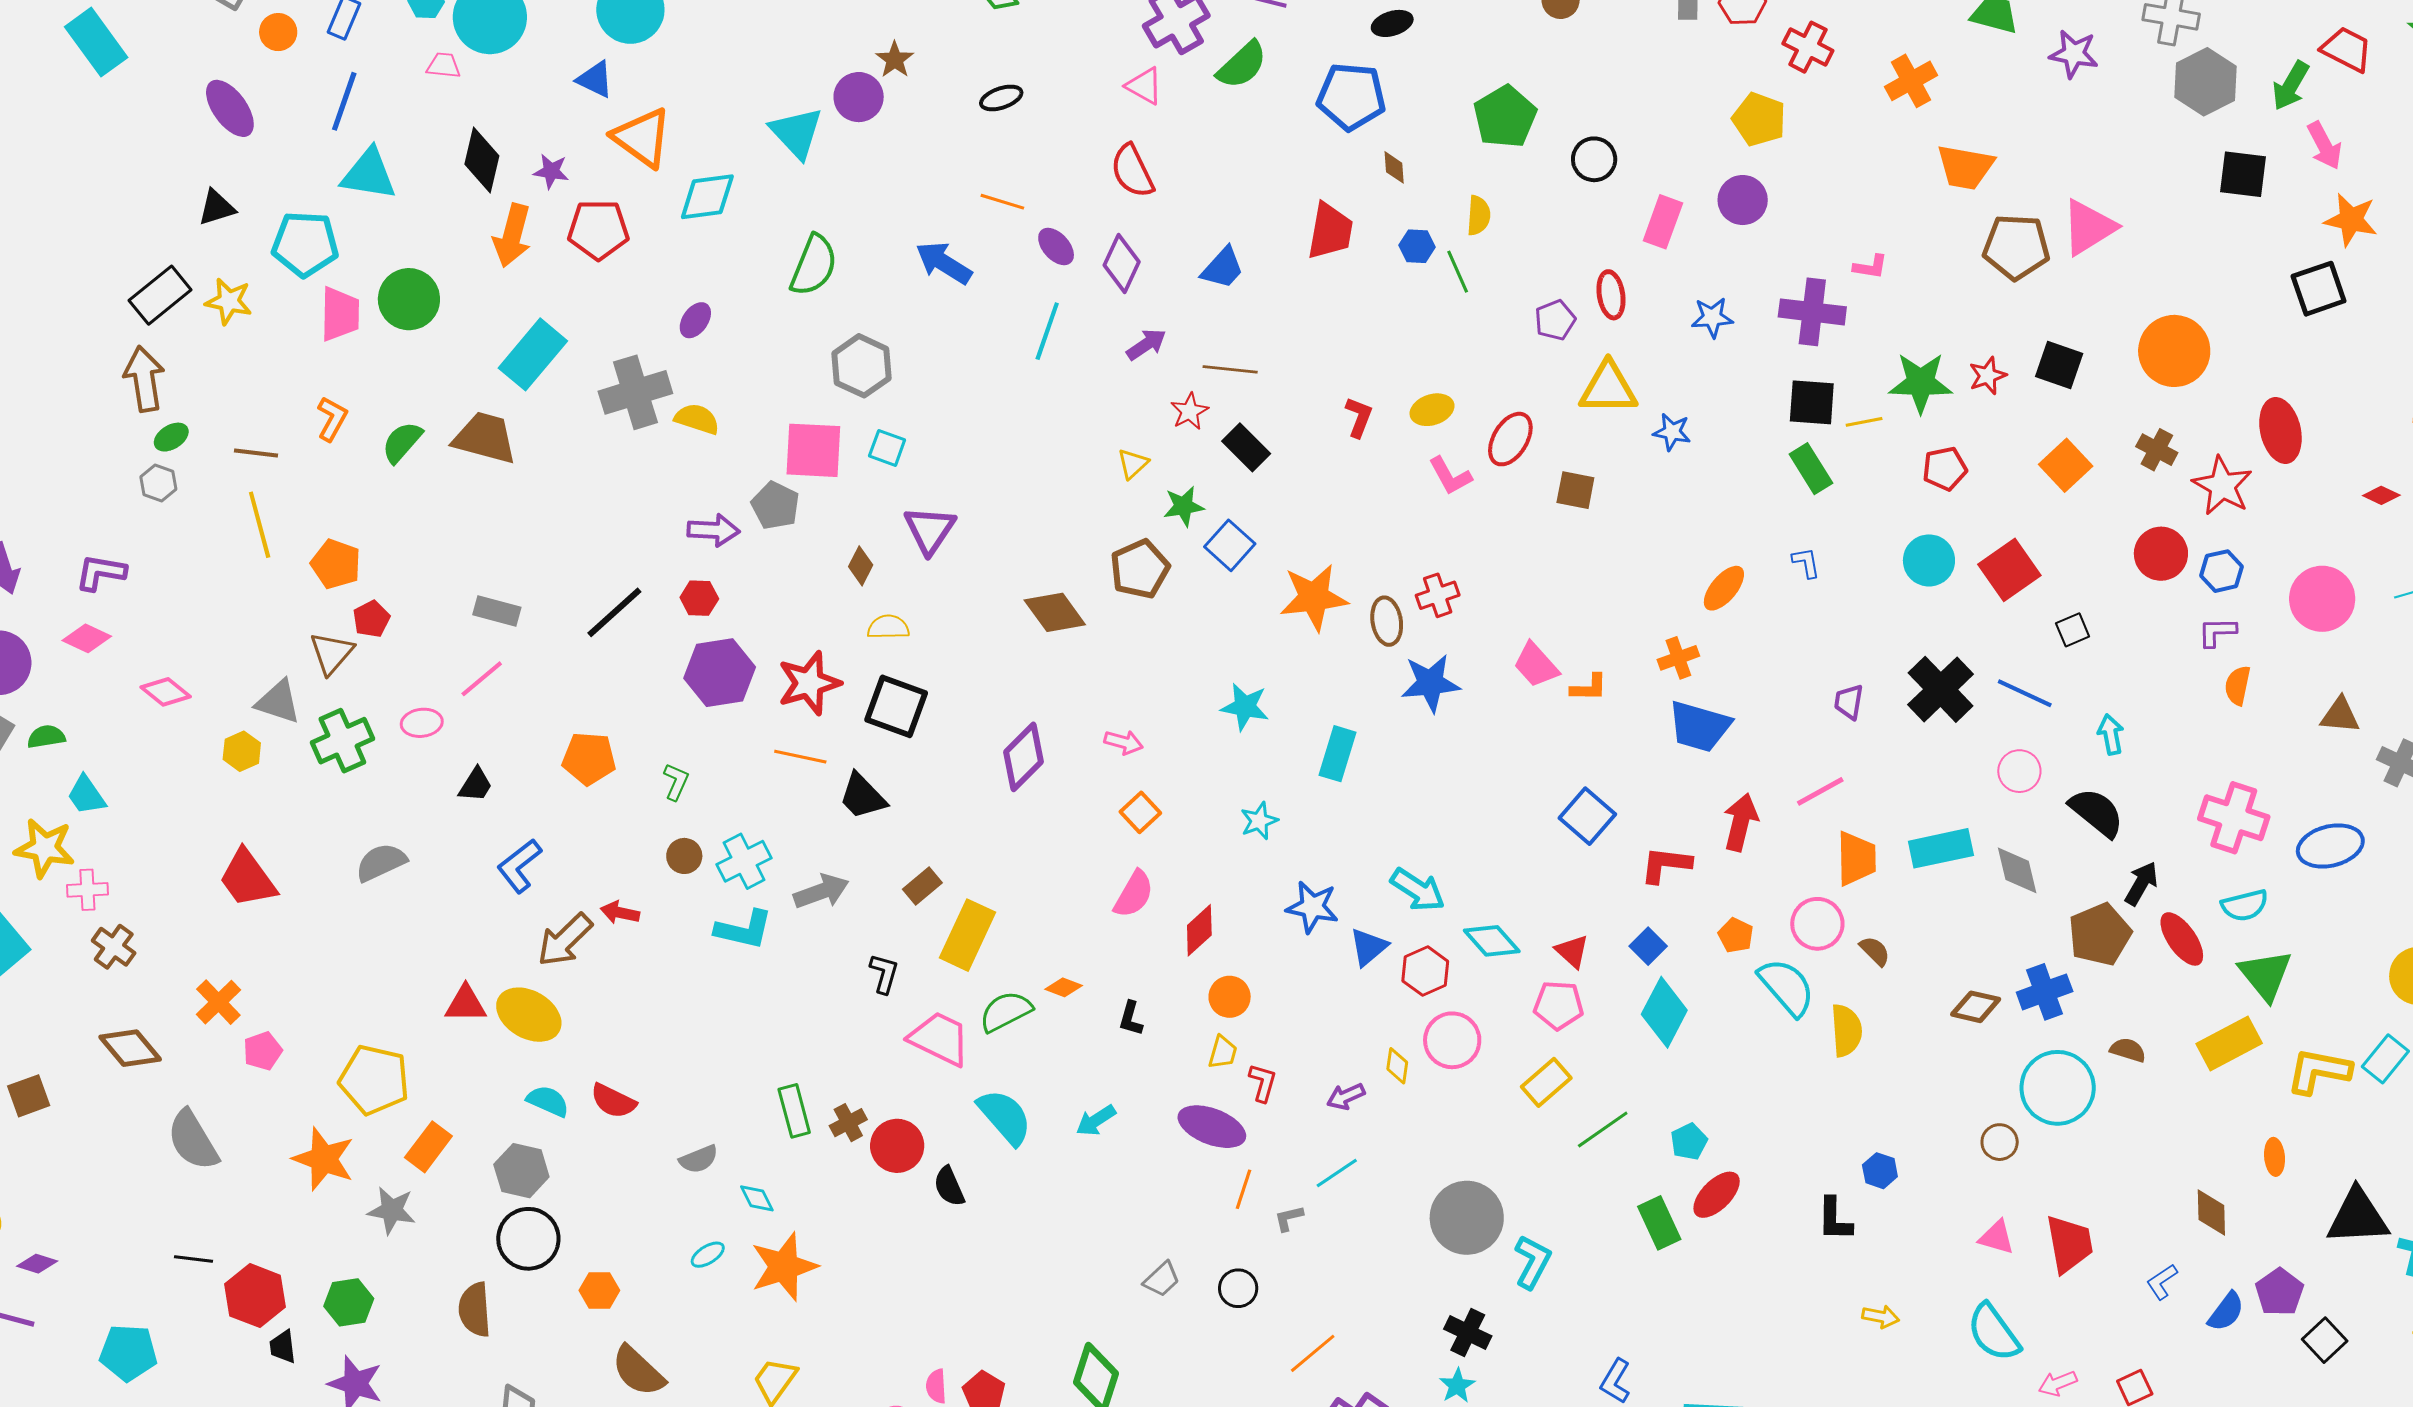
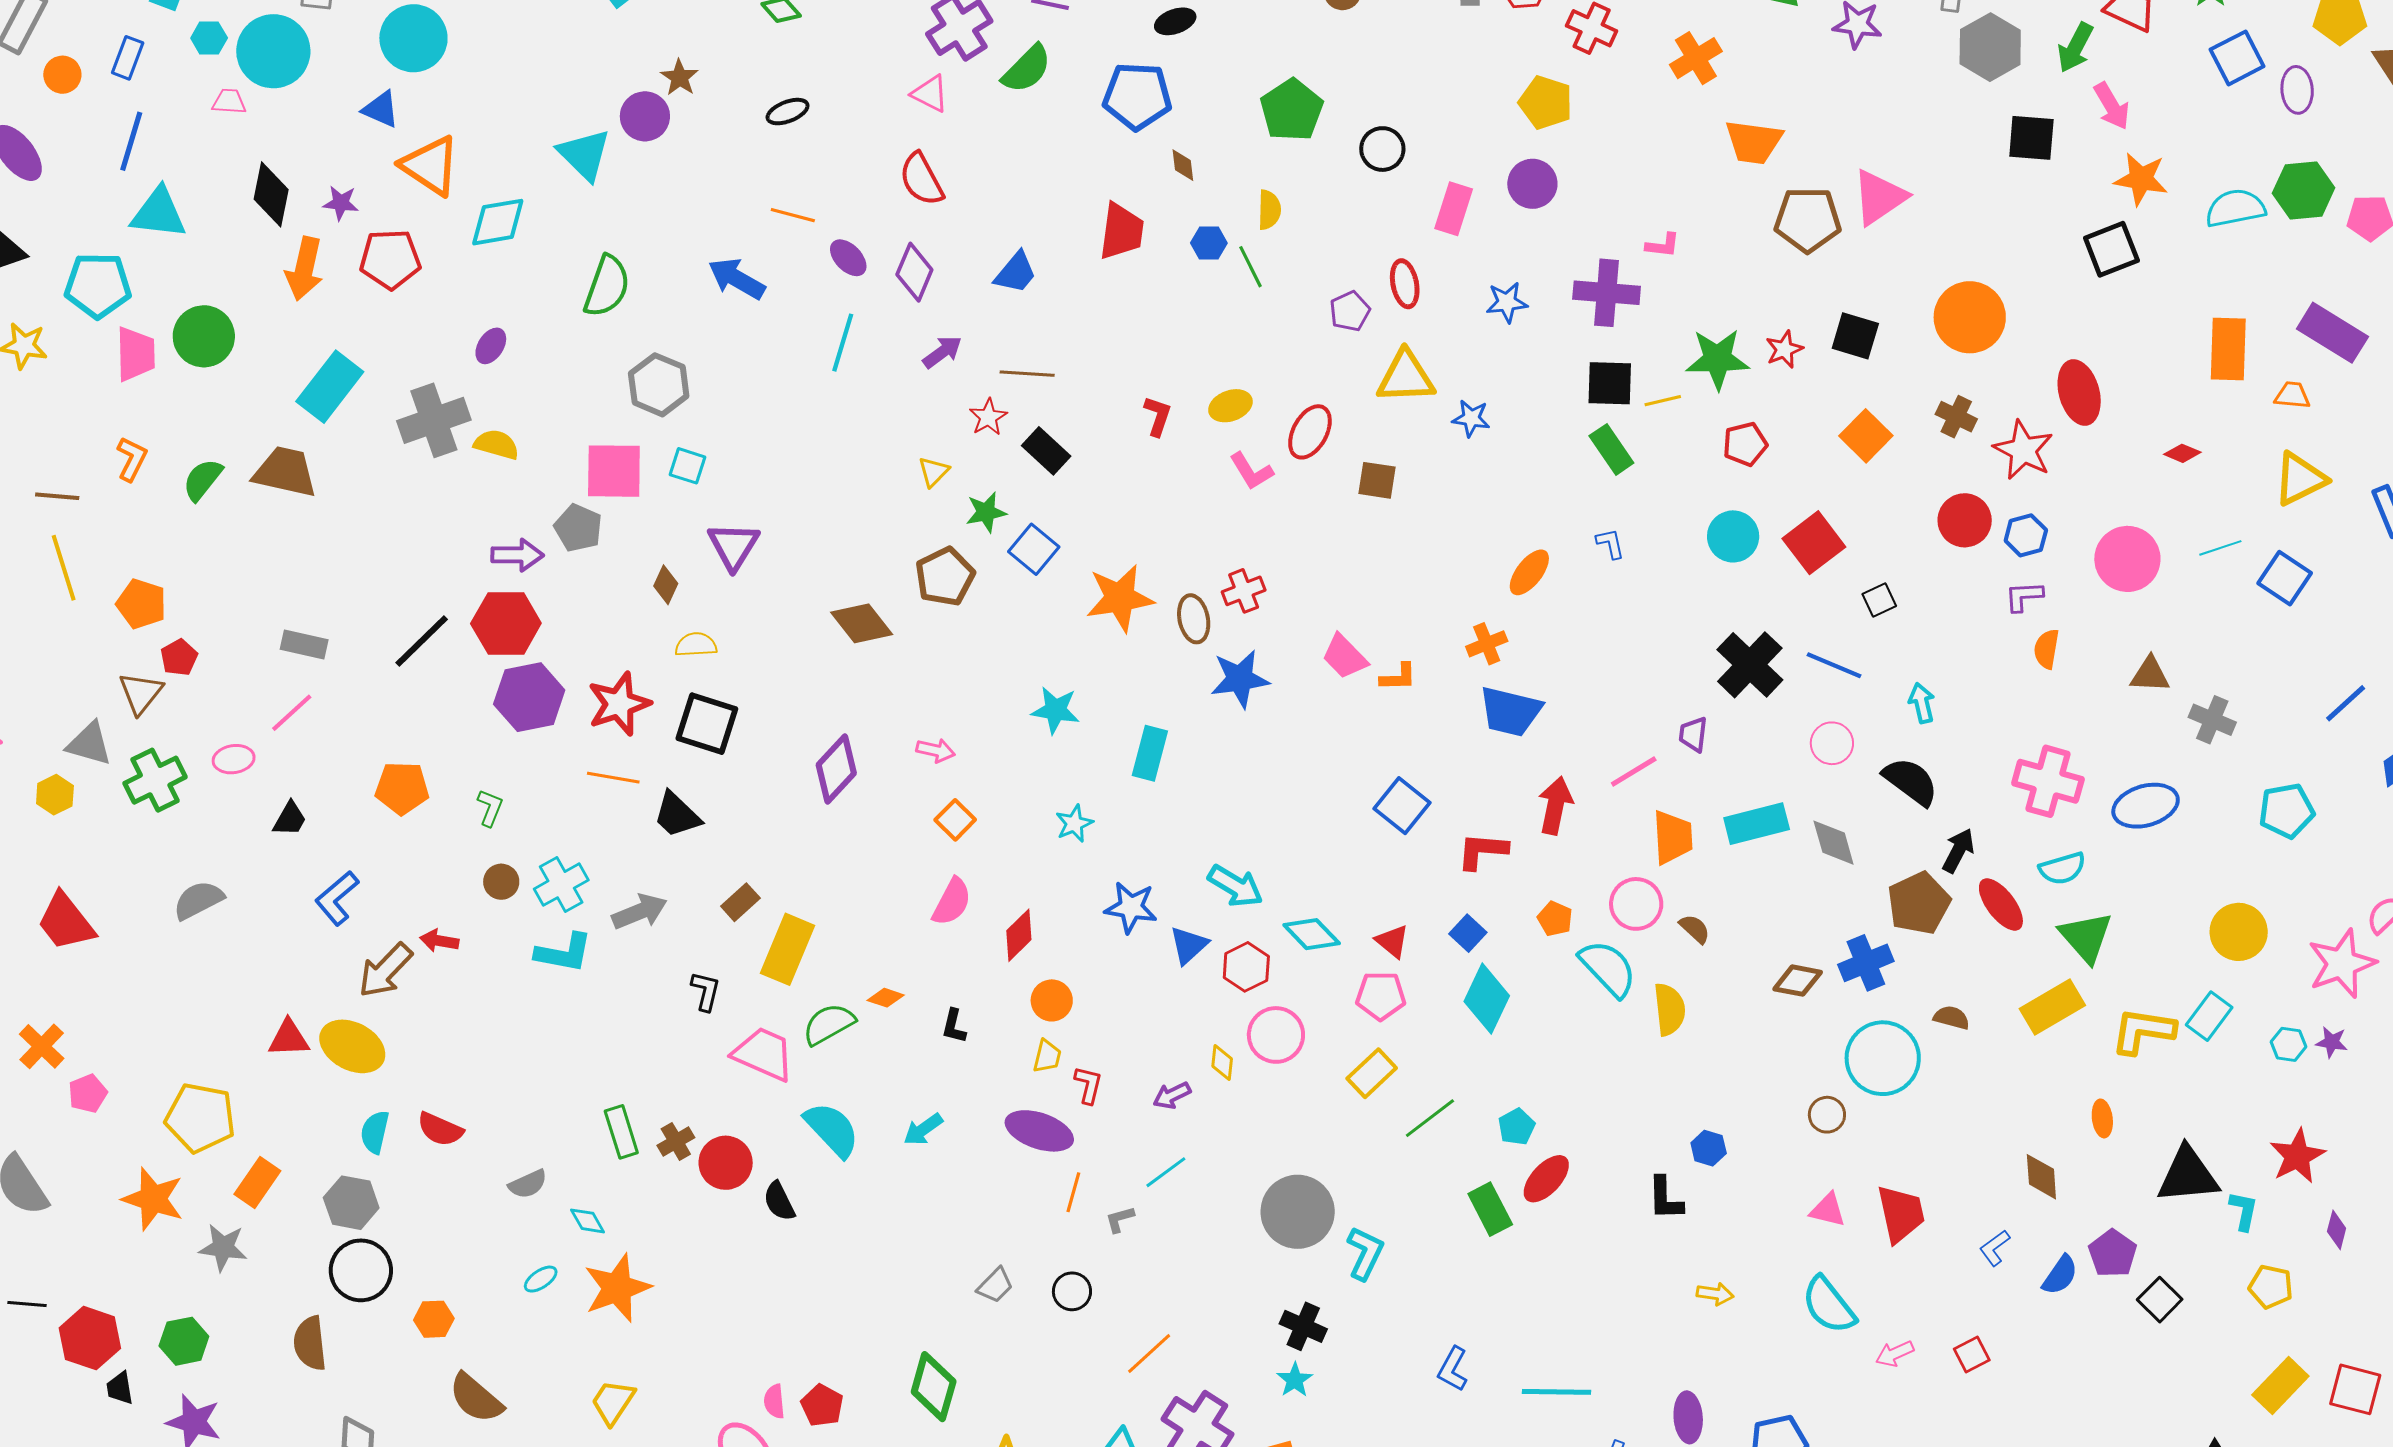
red hexagon: (699, 598) -> (506, 623), size x1.8
purple trapezoid: (1849, 702) -> (1693, 734), moved
cyan semicircle: (548, 1101) -> (375, 1132), turned -99

